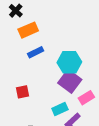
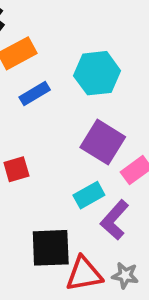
cyan hexagon: (69, 62) -> (97, 73), moved

